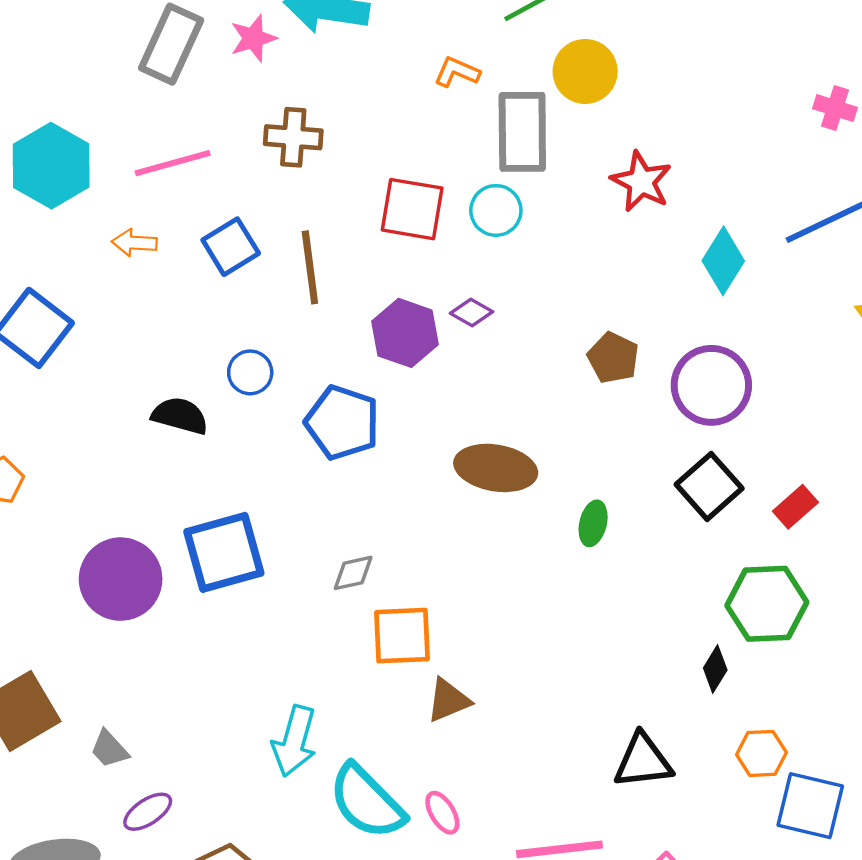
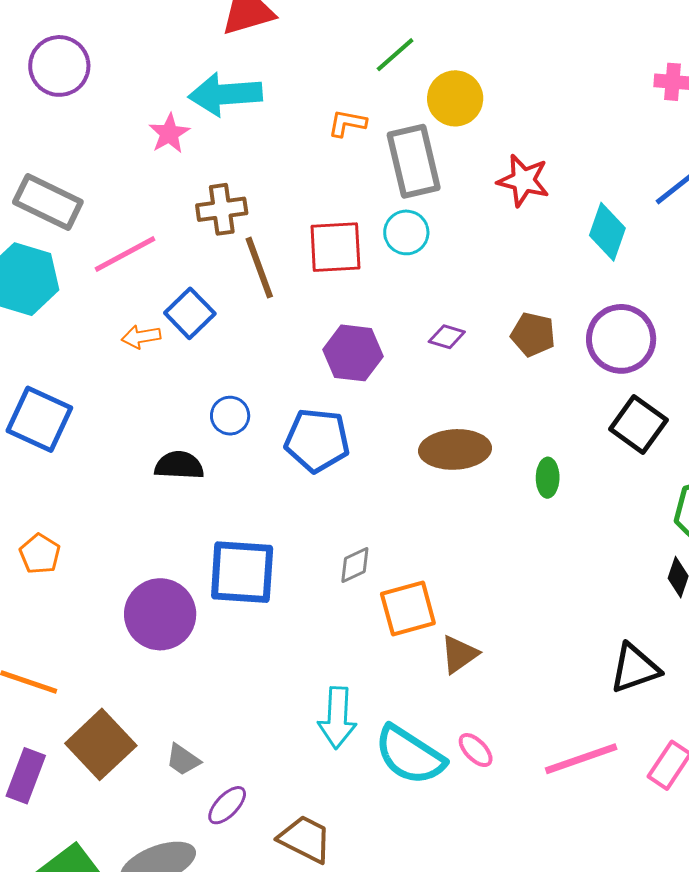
gray rectangle: (171, 44) -> (48, 202), moved, turned -76
orange arrow: (134, 243) -> (141, 337), moved
brown line: (310, 267) -> (259, 268), moved
purple diamond: (471, 313) -> (447, 337), moved
blue square: (224, 552) -> (242, 572), turned 32

